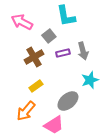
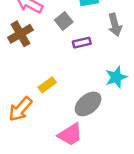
gray arrow: (83, 51) -> (115, 25), moved
brown cross: (34, 57) -> (20, 34), moved
orange arrow: (26, 111) -> (20, 109), moved

